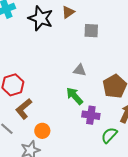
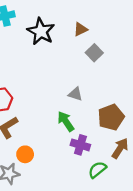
brown triangle: (68, 12) -> (81, 29), moved
gray square: (91, 31) -> (94, 53), turned 35

